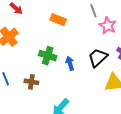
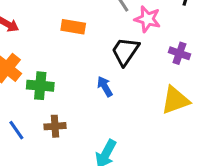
green cross: (48, 56) -> (40, 86), moved
black trapezoid: (98, 58) -> (125, 51), moved

